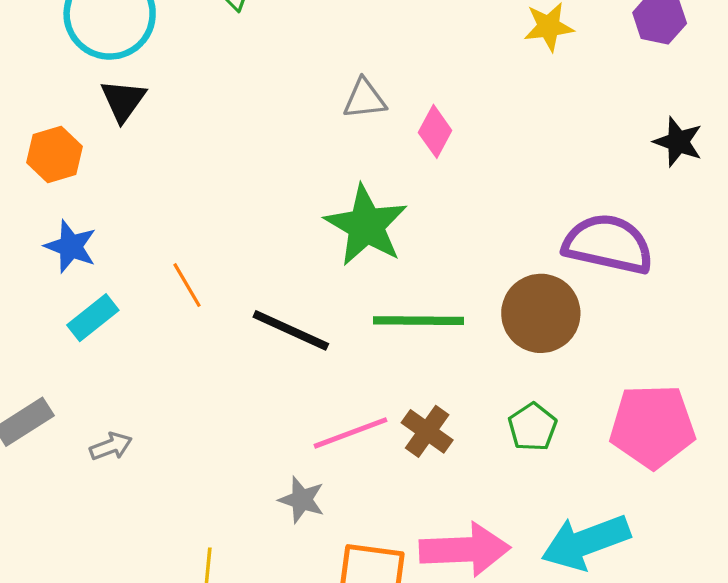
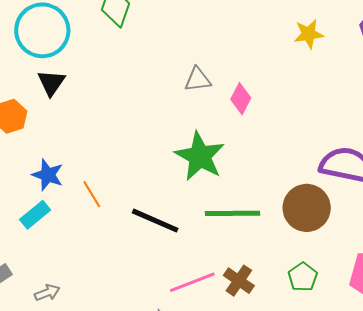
blue star: (71, 246) -> (48, 175), moved

